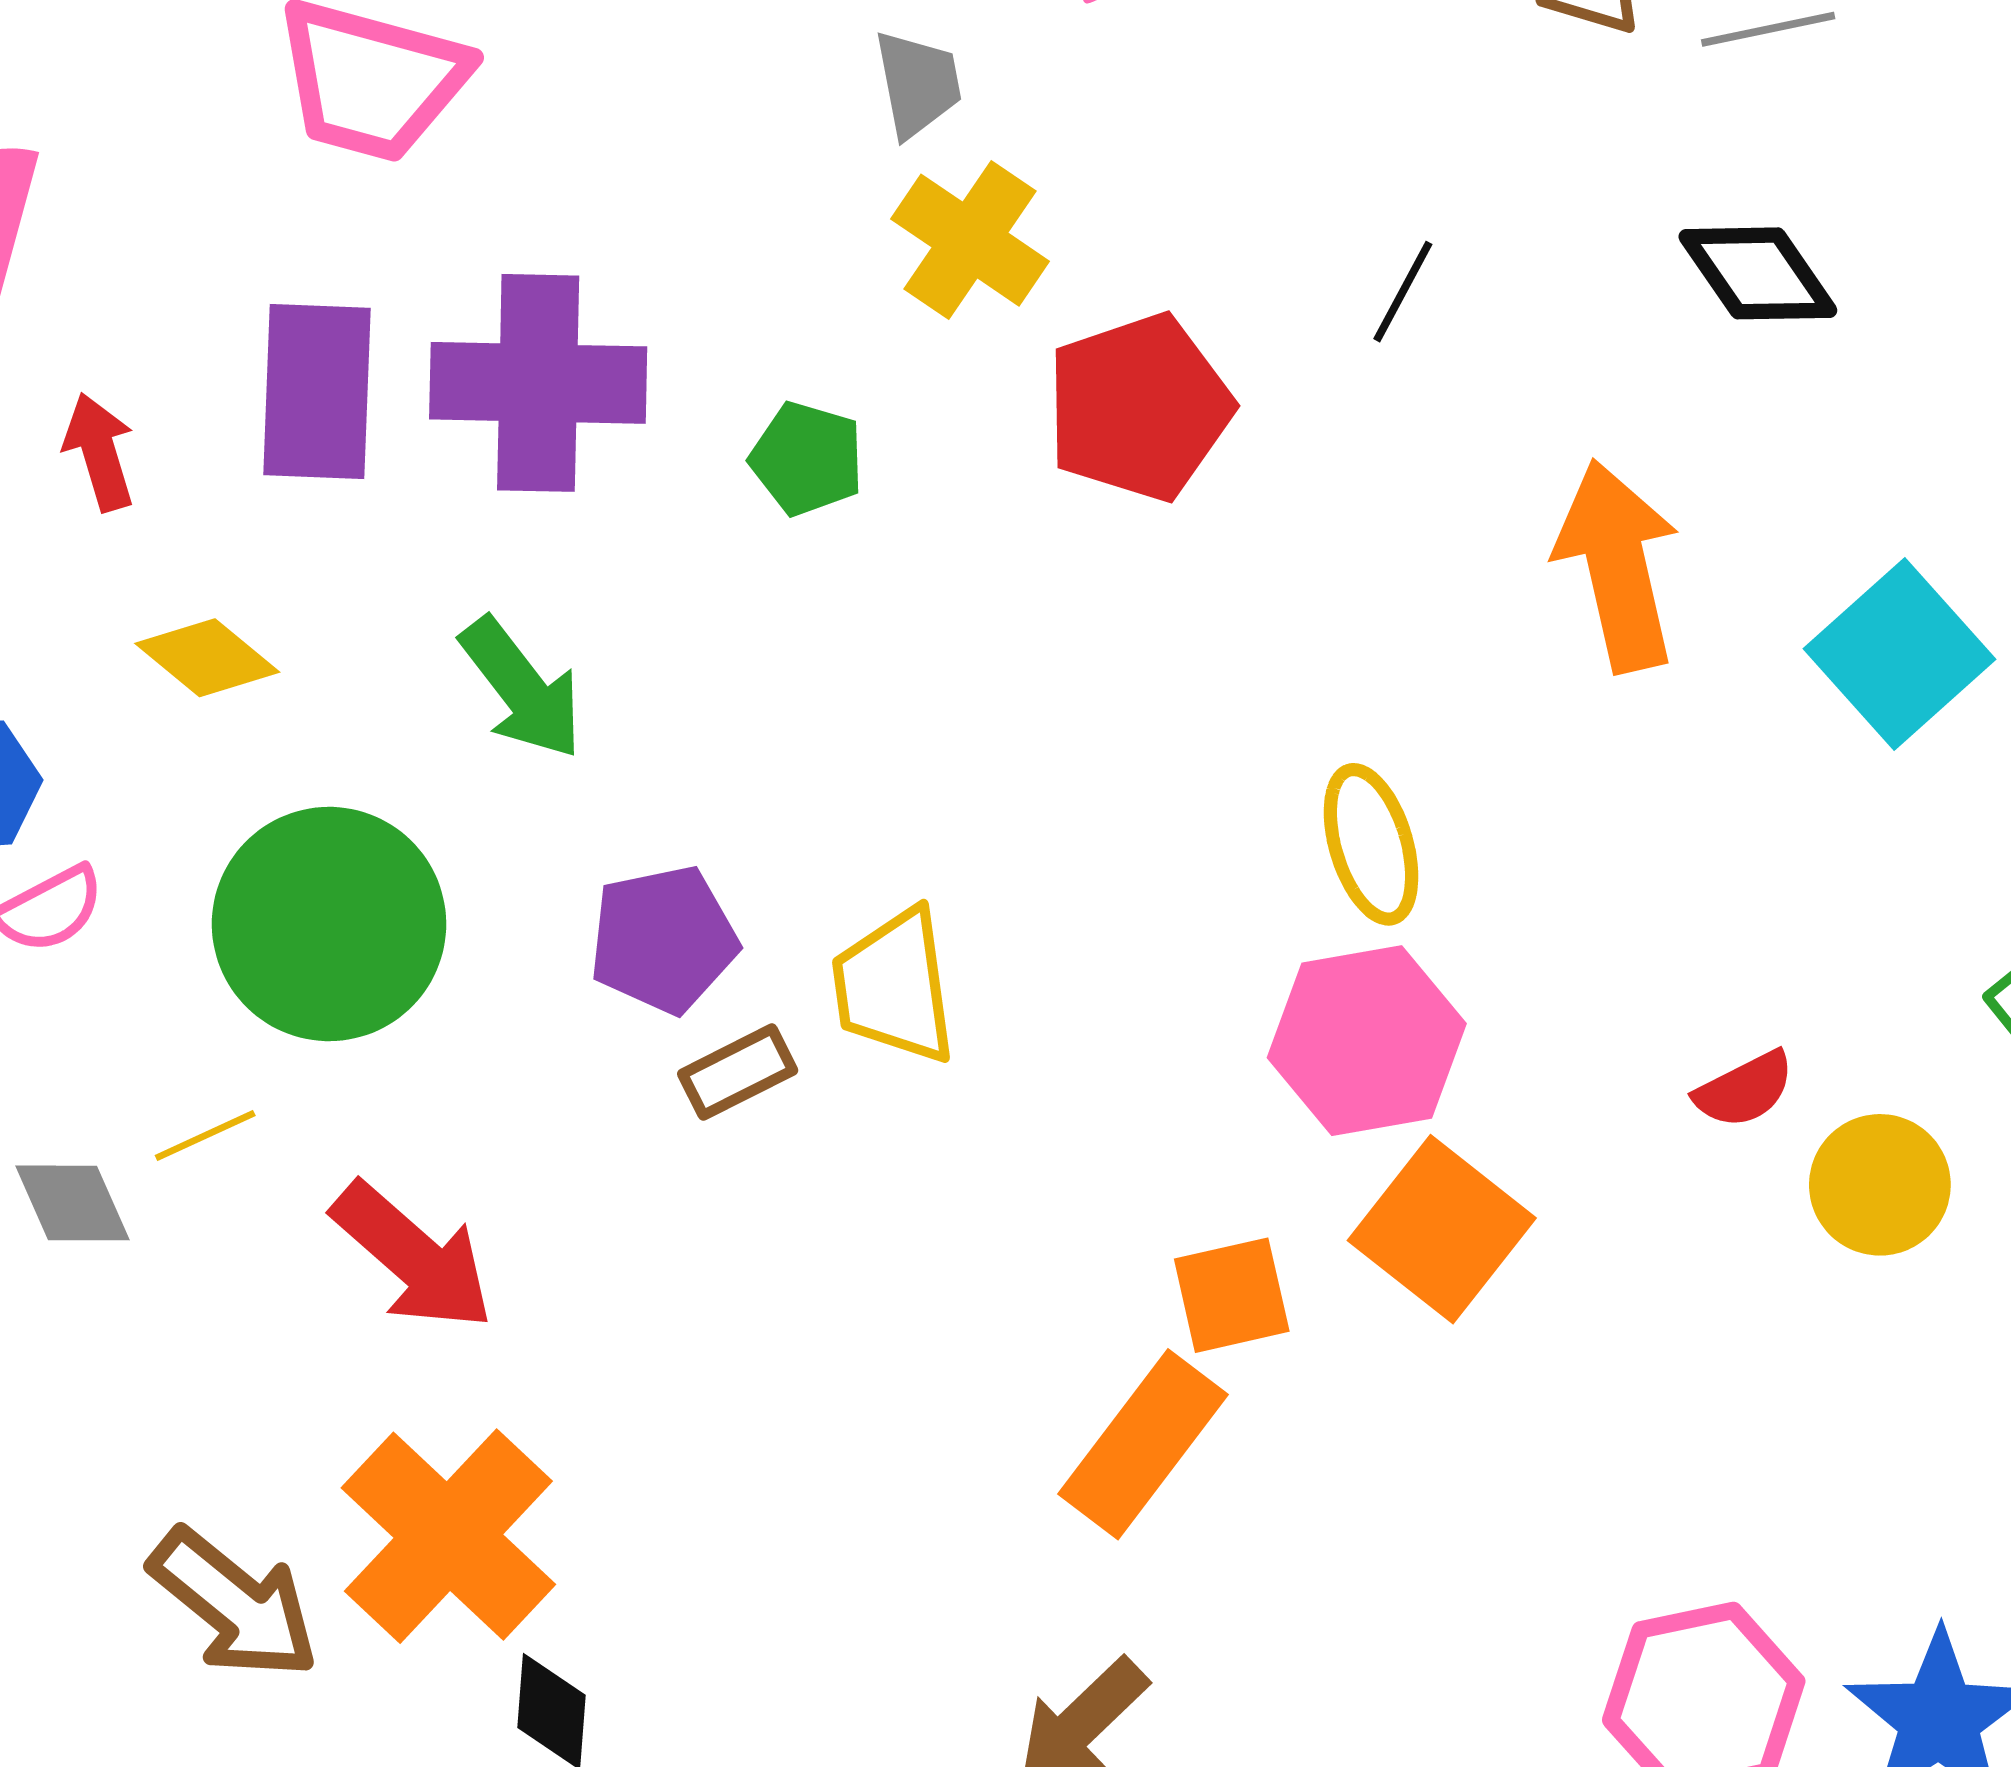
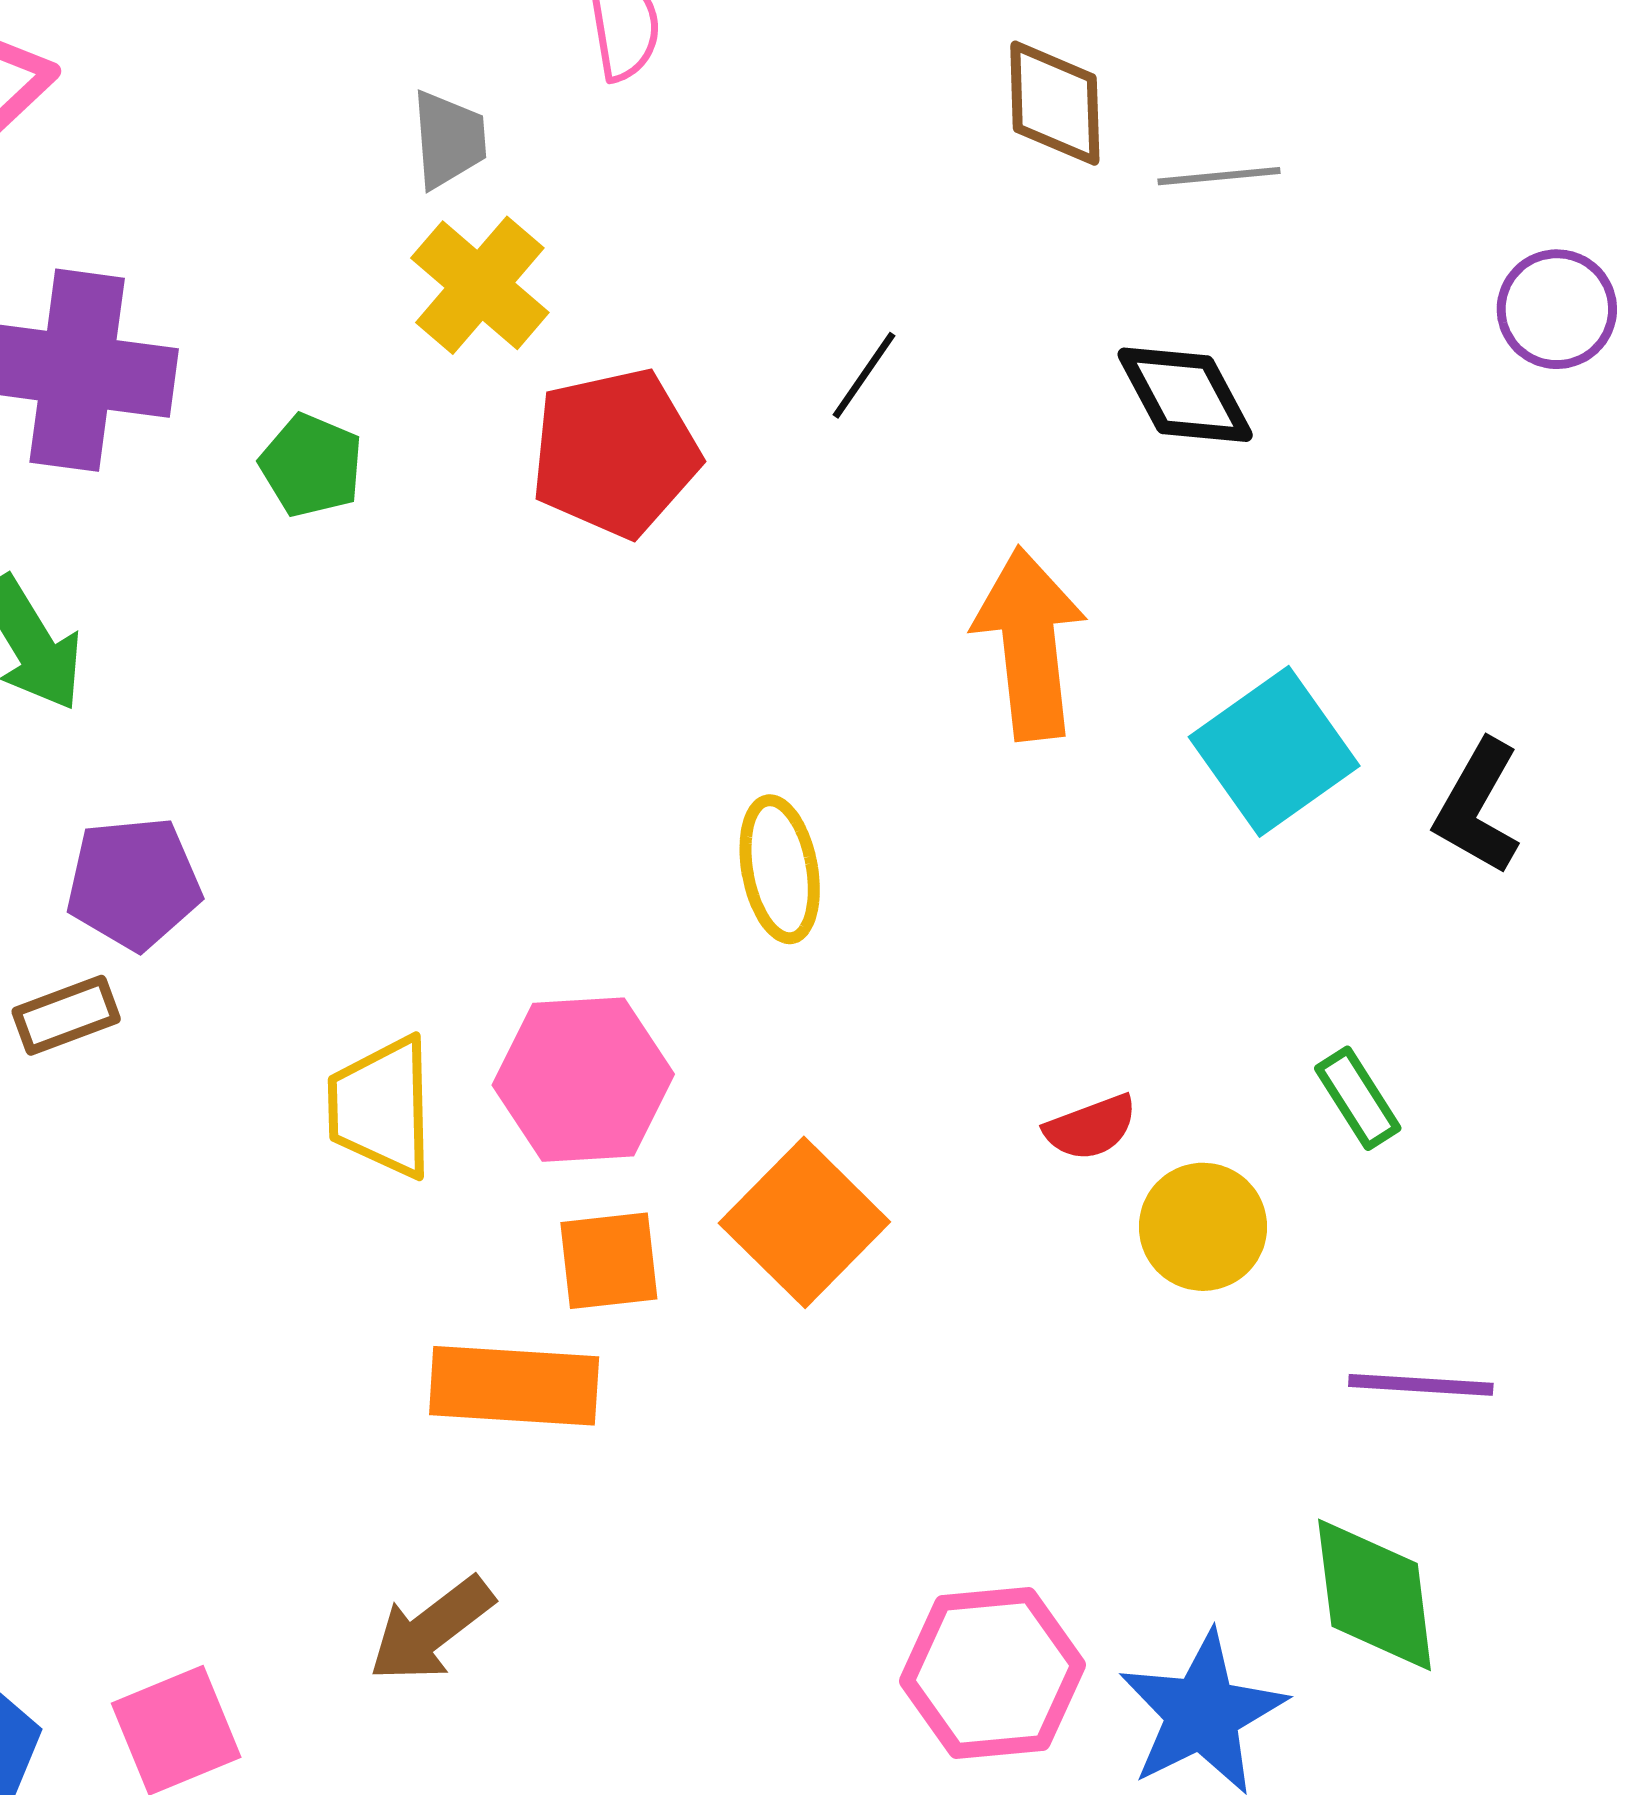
yellow trapezoid: (894, 986) -> (381, 1107), moved
pink hexagon: (1367, 1041) -> (583, 1080), moved
brown rectangle: (738, 1072) -> (66, 1015), moved
orange rectangle: (1143, 1444) -> (514, 1386), turned 50

